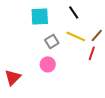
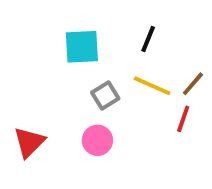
black line: (74, 12) -> (148, 39), turned 56
red triangle: (13, 77) -> (29, 142), moved

